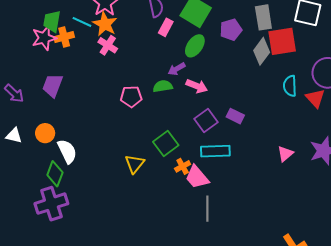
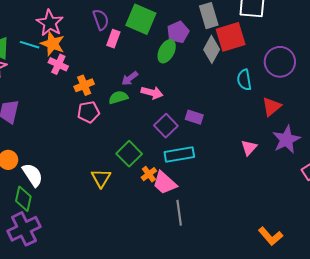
orange cross: (64, 37) -> (84, 85), moved
green ellipse: (195, 46) -> (167, 51), moved
red triangle: (315, 98) -> (272, 107), moved, turned 40

